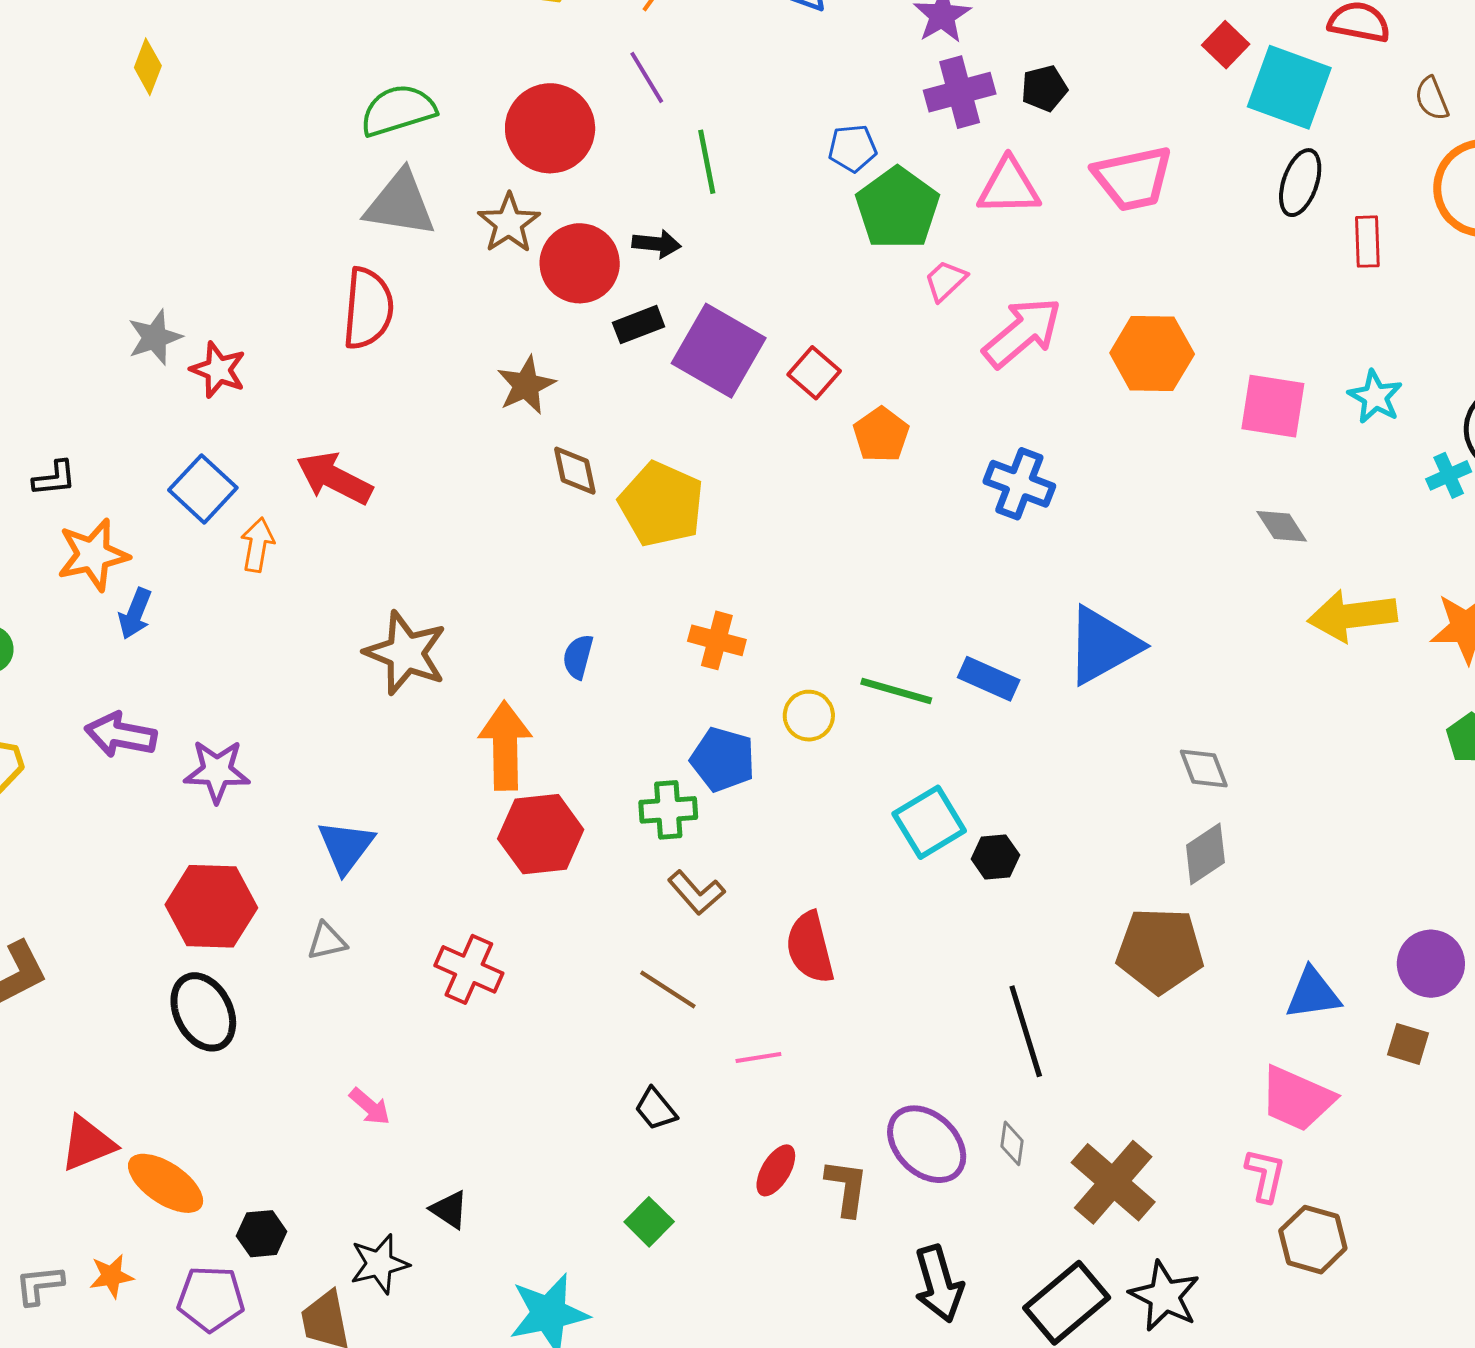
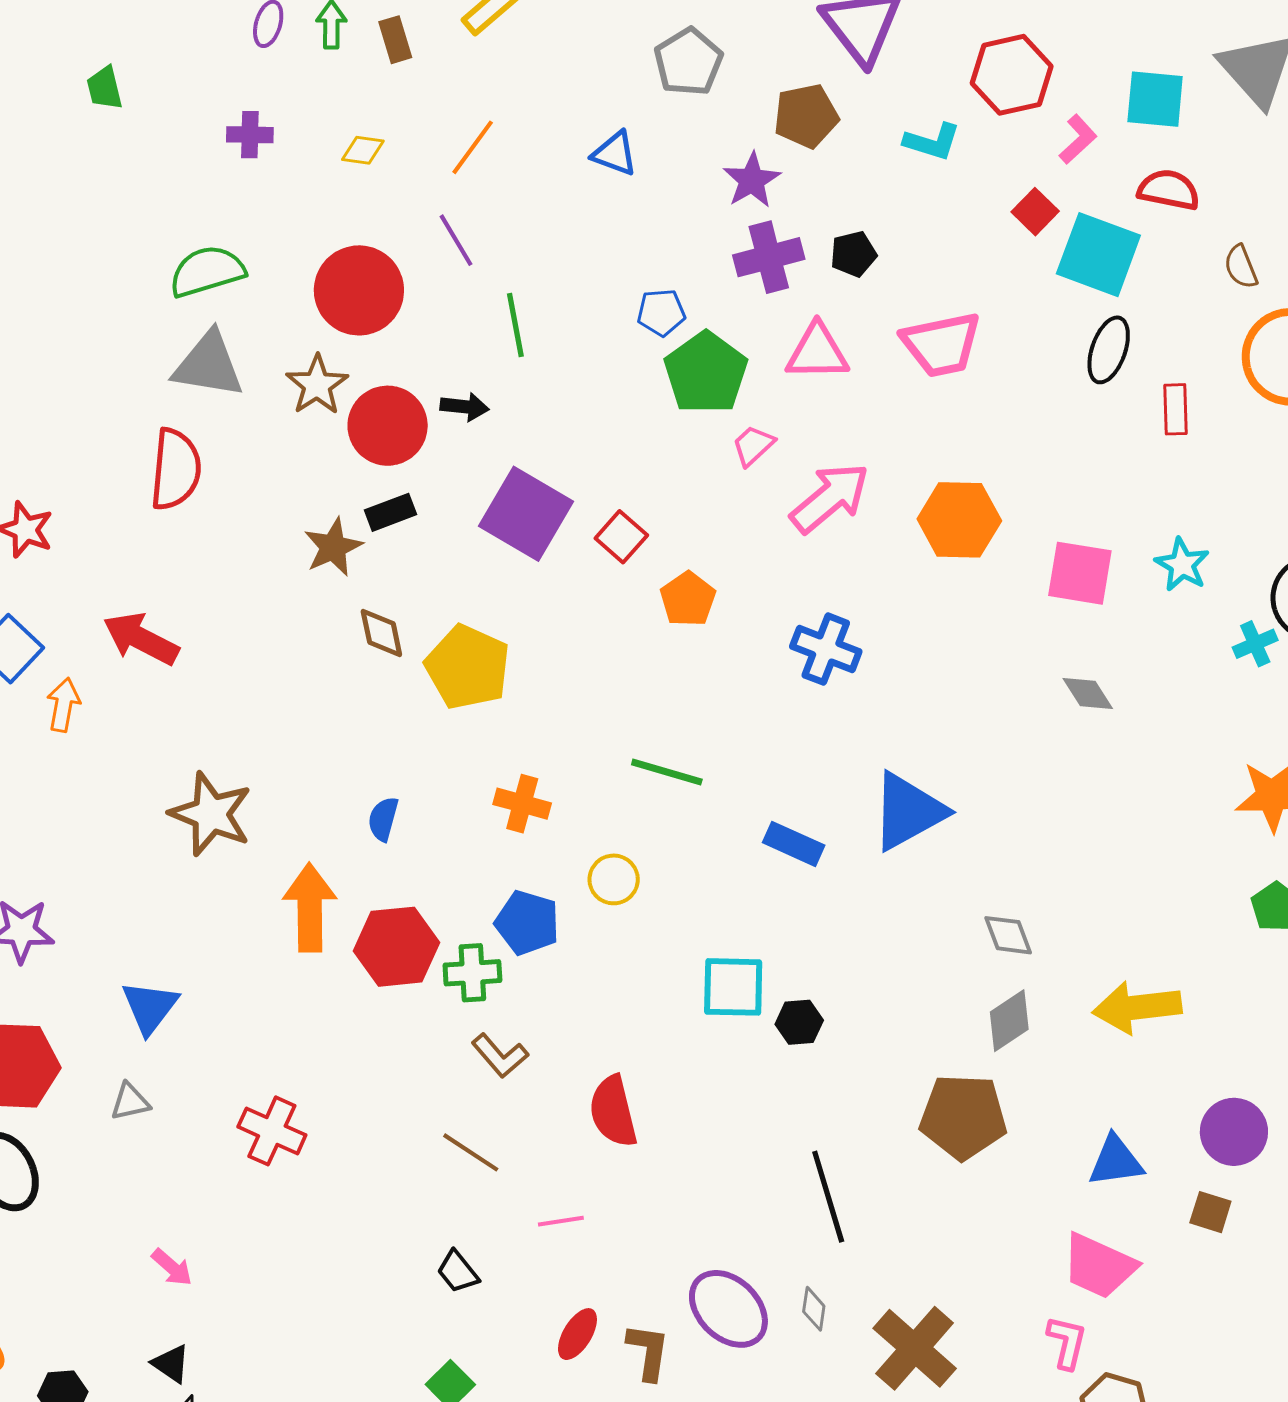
black rectangle: (639, 325) -> (391, 512), moved
yellow arrow: (1352, 616) -> (1137, 1007), moved
green line: (896, 691) -> (667, 772), moved
cyan square: (929, 822) -> (733, 987), turned 32
red hexagon: (541, 834) -> (396, 947), moved
black triangle: (449, 1210) -> (171, 1364), moved

